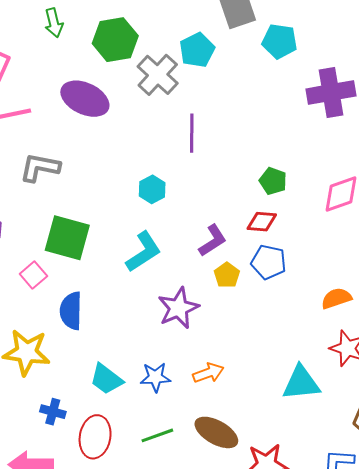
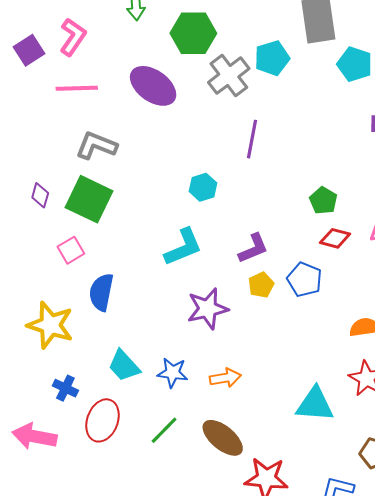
red diamond: (262, 222) -> (335, 238), moved
green square: (67, 238) -> (89, 199), moved
green line: (157, 435) -> (164, 430), turned -36

